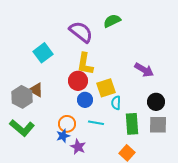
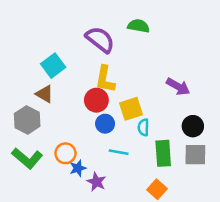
green semicircle: (112, 21) -> (138, 26), turned 36
brown triangle: (36, 90) -> (44, 94), moved
orange circle: (67, 124) -> (65, 153), moved

